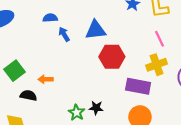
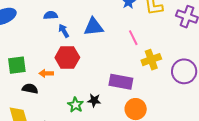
pink line: (160, 39) -> (133, 38), moved
red hexagon: (112, 57) -> (67, 57), moved
green square: (14, 71) -> (17, 65), turned 30
purple rectangle: (138, 86) -> (121, 82), moved

